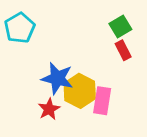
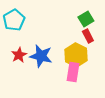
yellow hexagon: (80, 91) -> (76, 55), moved
red star: (49, 109) -> (19, 55), moved

